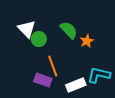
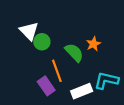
green semicircle: (69, 30) -> (74, 52), moved
purple rectangle: (43, 80) -> (46, 86), turned 36

